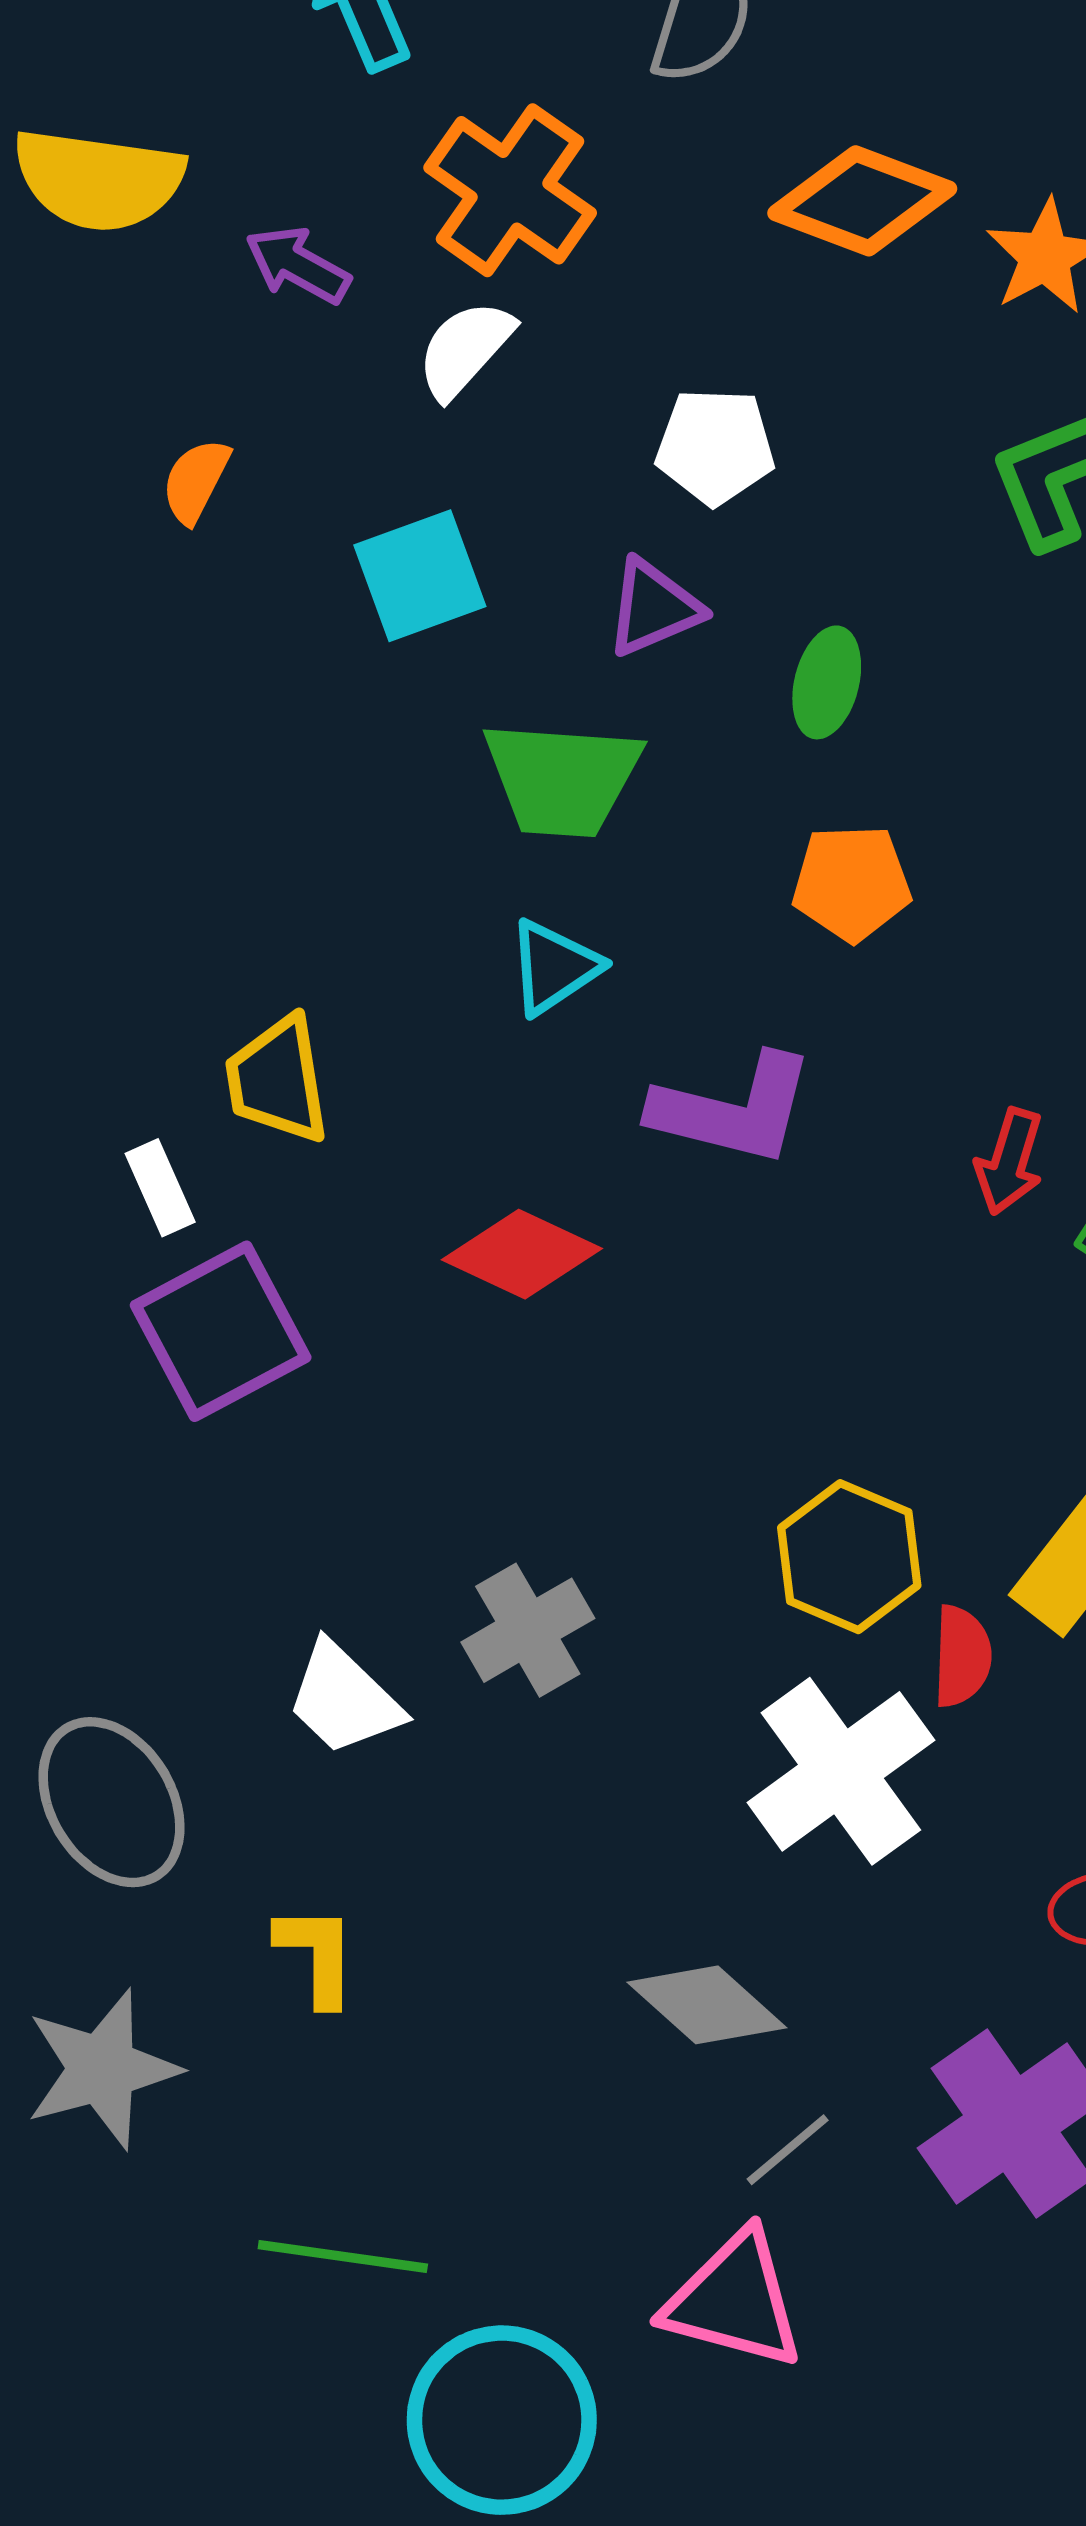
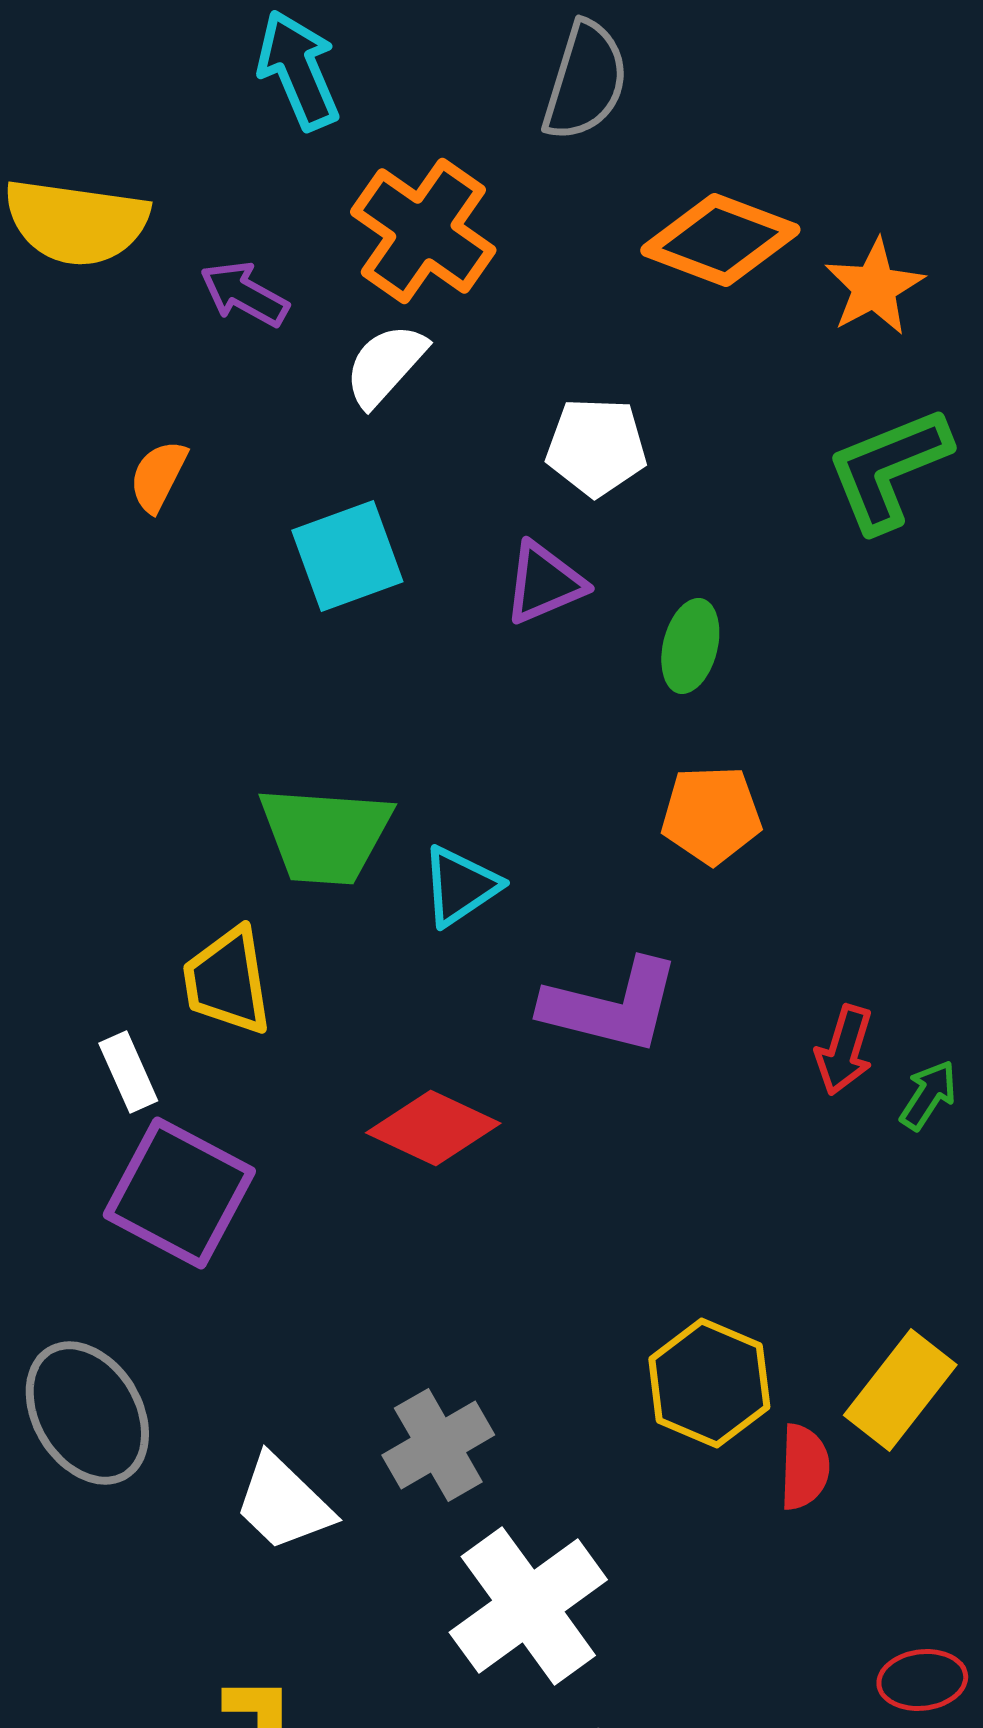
green trapezoid: (562, 779) -> (325, 835), moved
purple square: (221, 1331) -> (179, 1193), turned -34
white cross: (841, 1771) -> (528, 1606), moved
gray ellipse: (111, 1802) -> (87, 1413), moved

